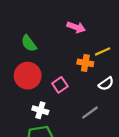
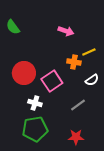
green semicircle: (29, 43) -> (13, 27), moved
pink square: (60, 85) -> (52, 81), size x1.5

